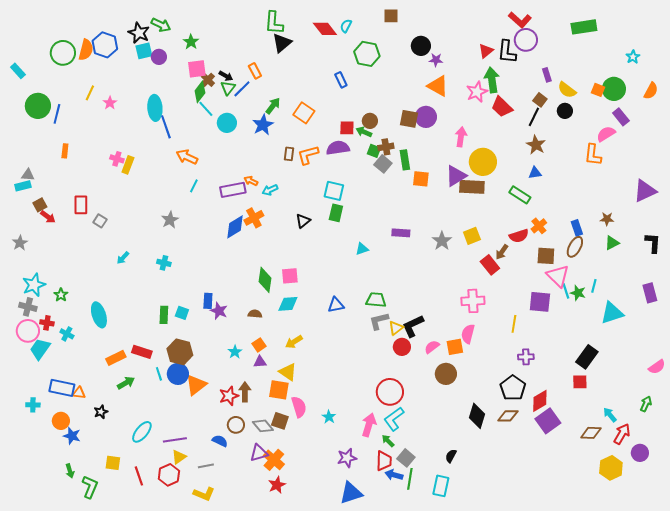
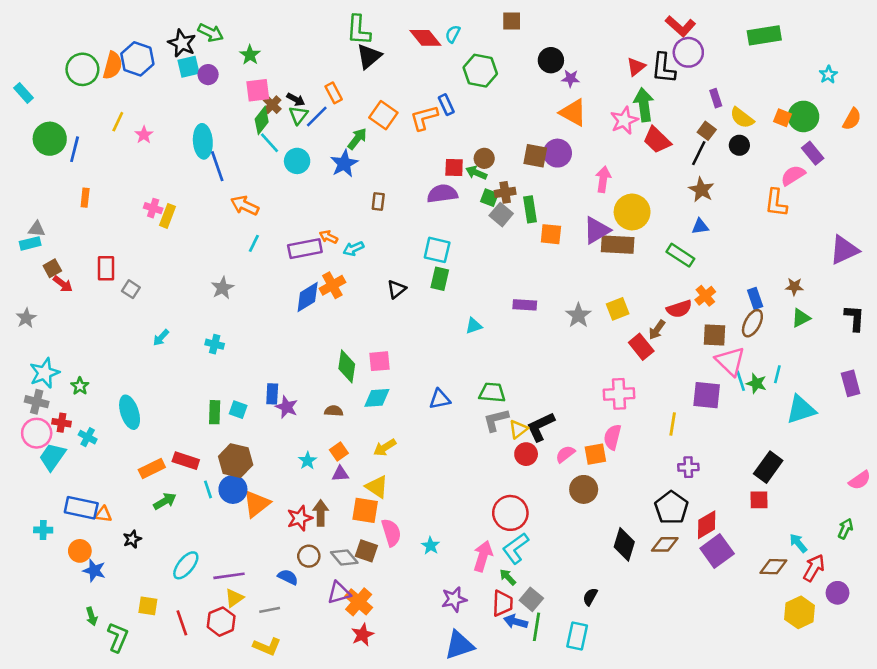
orange square: (304, 113) -> (383, 115), moved
orange L-shape: (308, 155) -> (424, 118), moved

